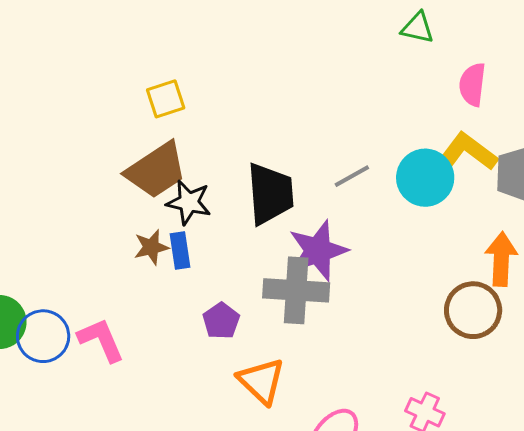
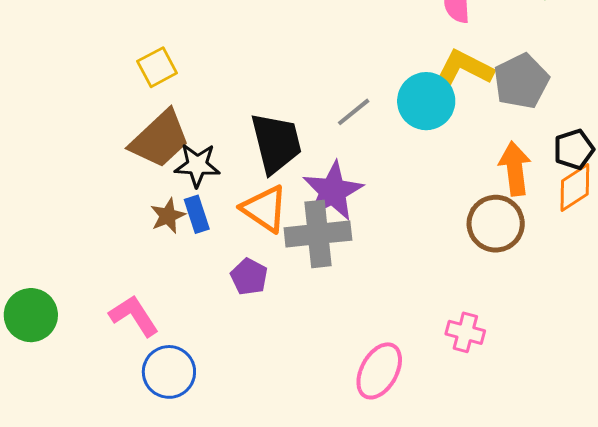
blue circle: (43, 336) -> (169, 372), moved
orange triangle: (261, 381) -> (265, 209), moved

